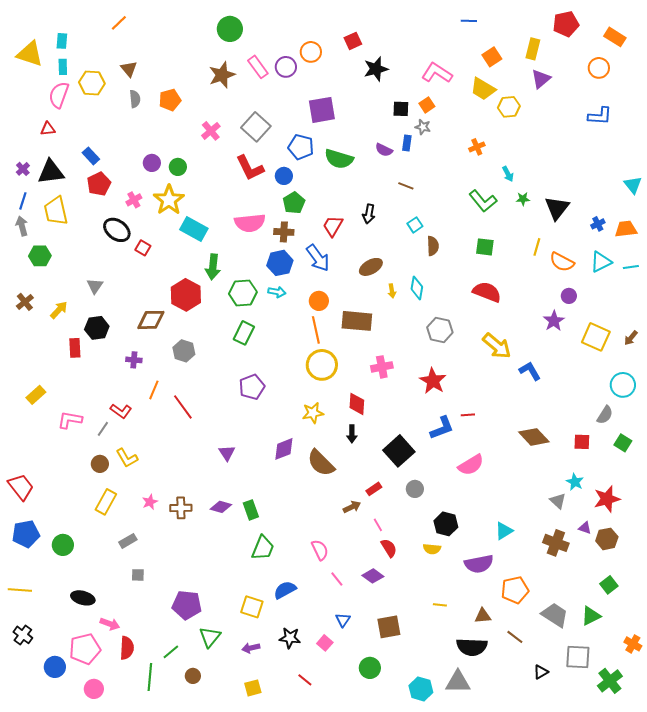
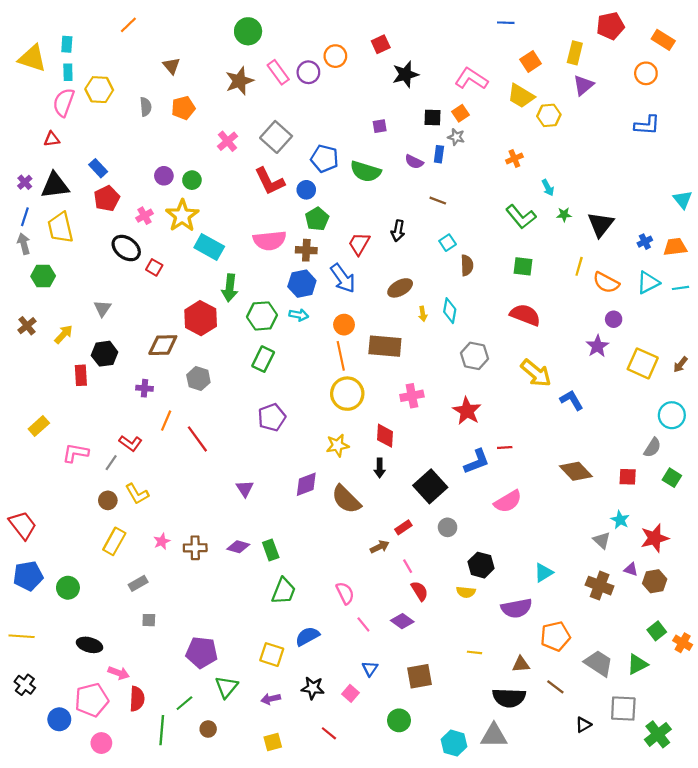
brown triangle: (129, 69) -> (171, 66), moved
purple square: (322, 110) -> (380, 126), moved, size x0.5
orange cross: (633, 644) -> (683, 643), moved

